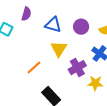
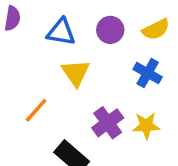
purple cross: (77, 68) -> (108, 123), moved

